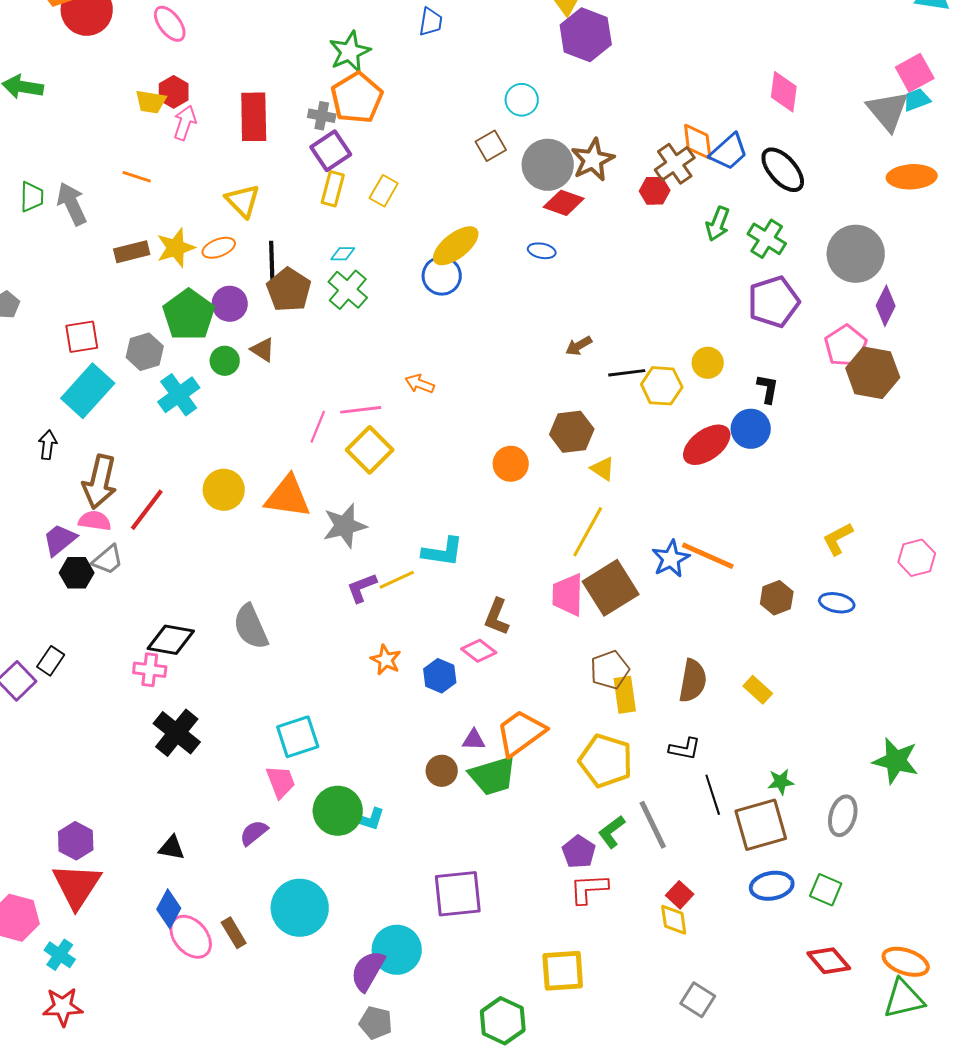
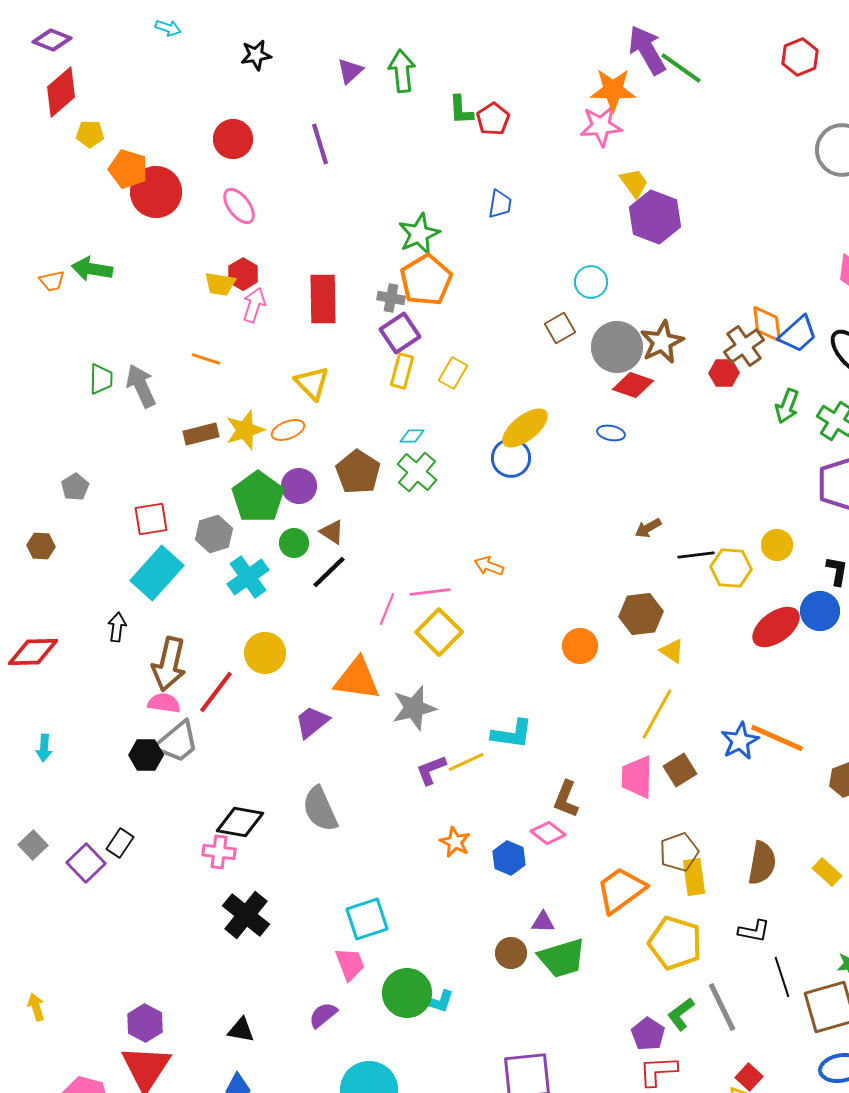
black line: (272, 261) -> (329, 572), moved, turned 48
yellow circle: (224, 490) -> (265, 653), moved
purple trapezoid: (60, 540) -> (312, 722), moved
gray trapezoid: (108, 560) -> (177, 742), size x1.4
brown square: (611, 588) -> (680, 770), size x0.6
orange trapezoid: (521, 733) -> (621, 890), moved

